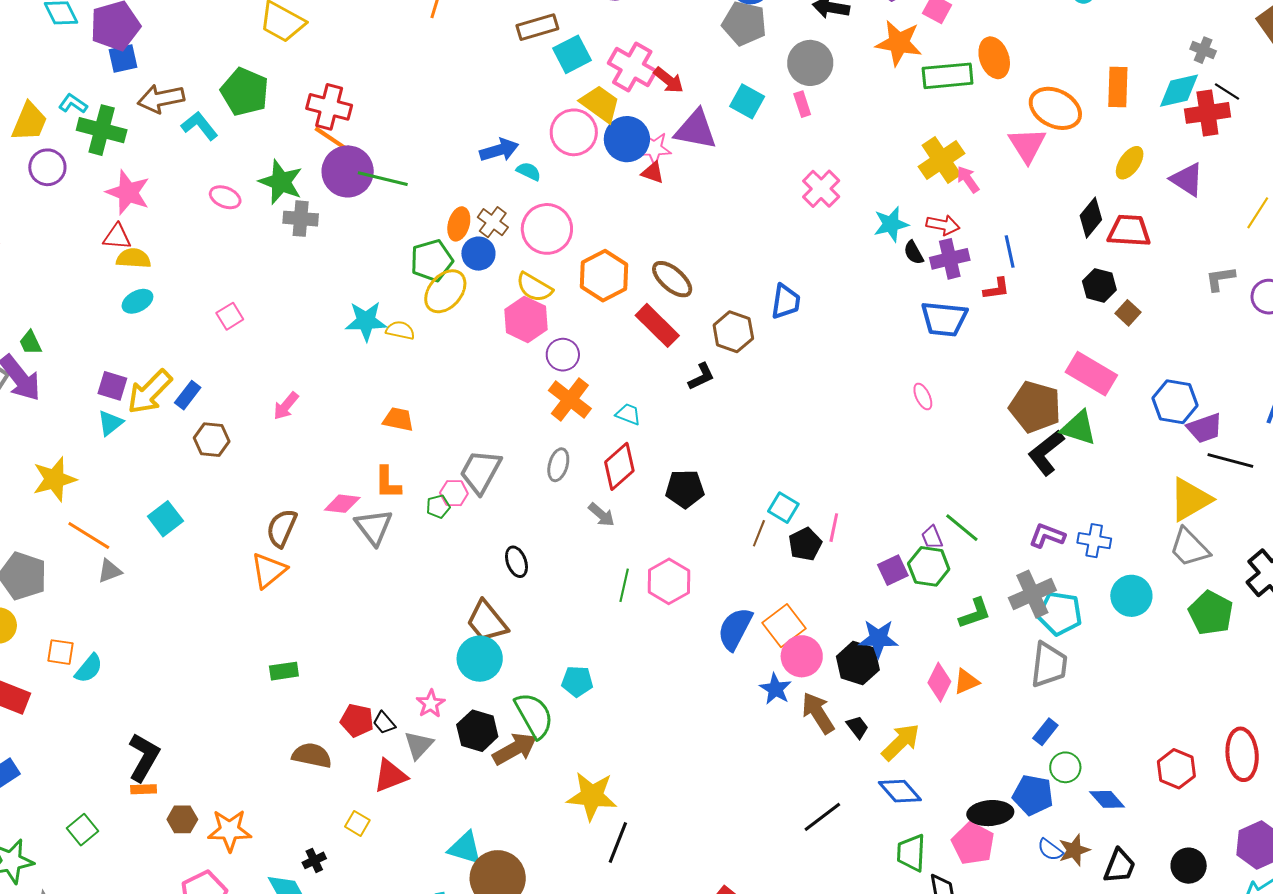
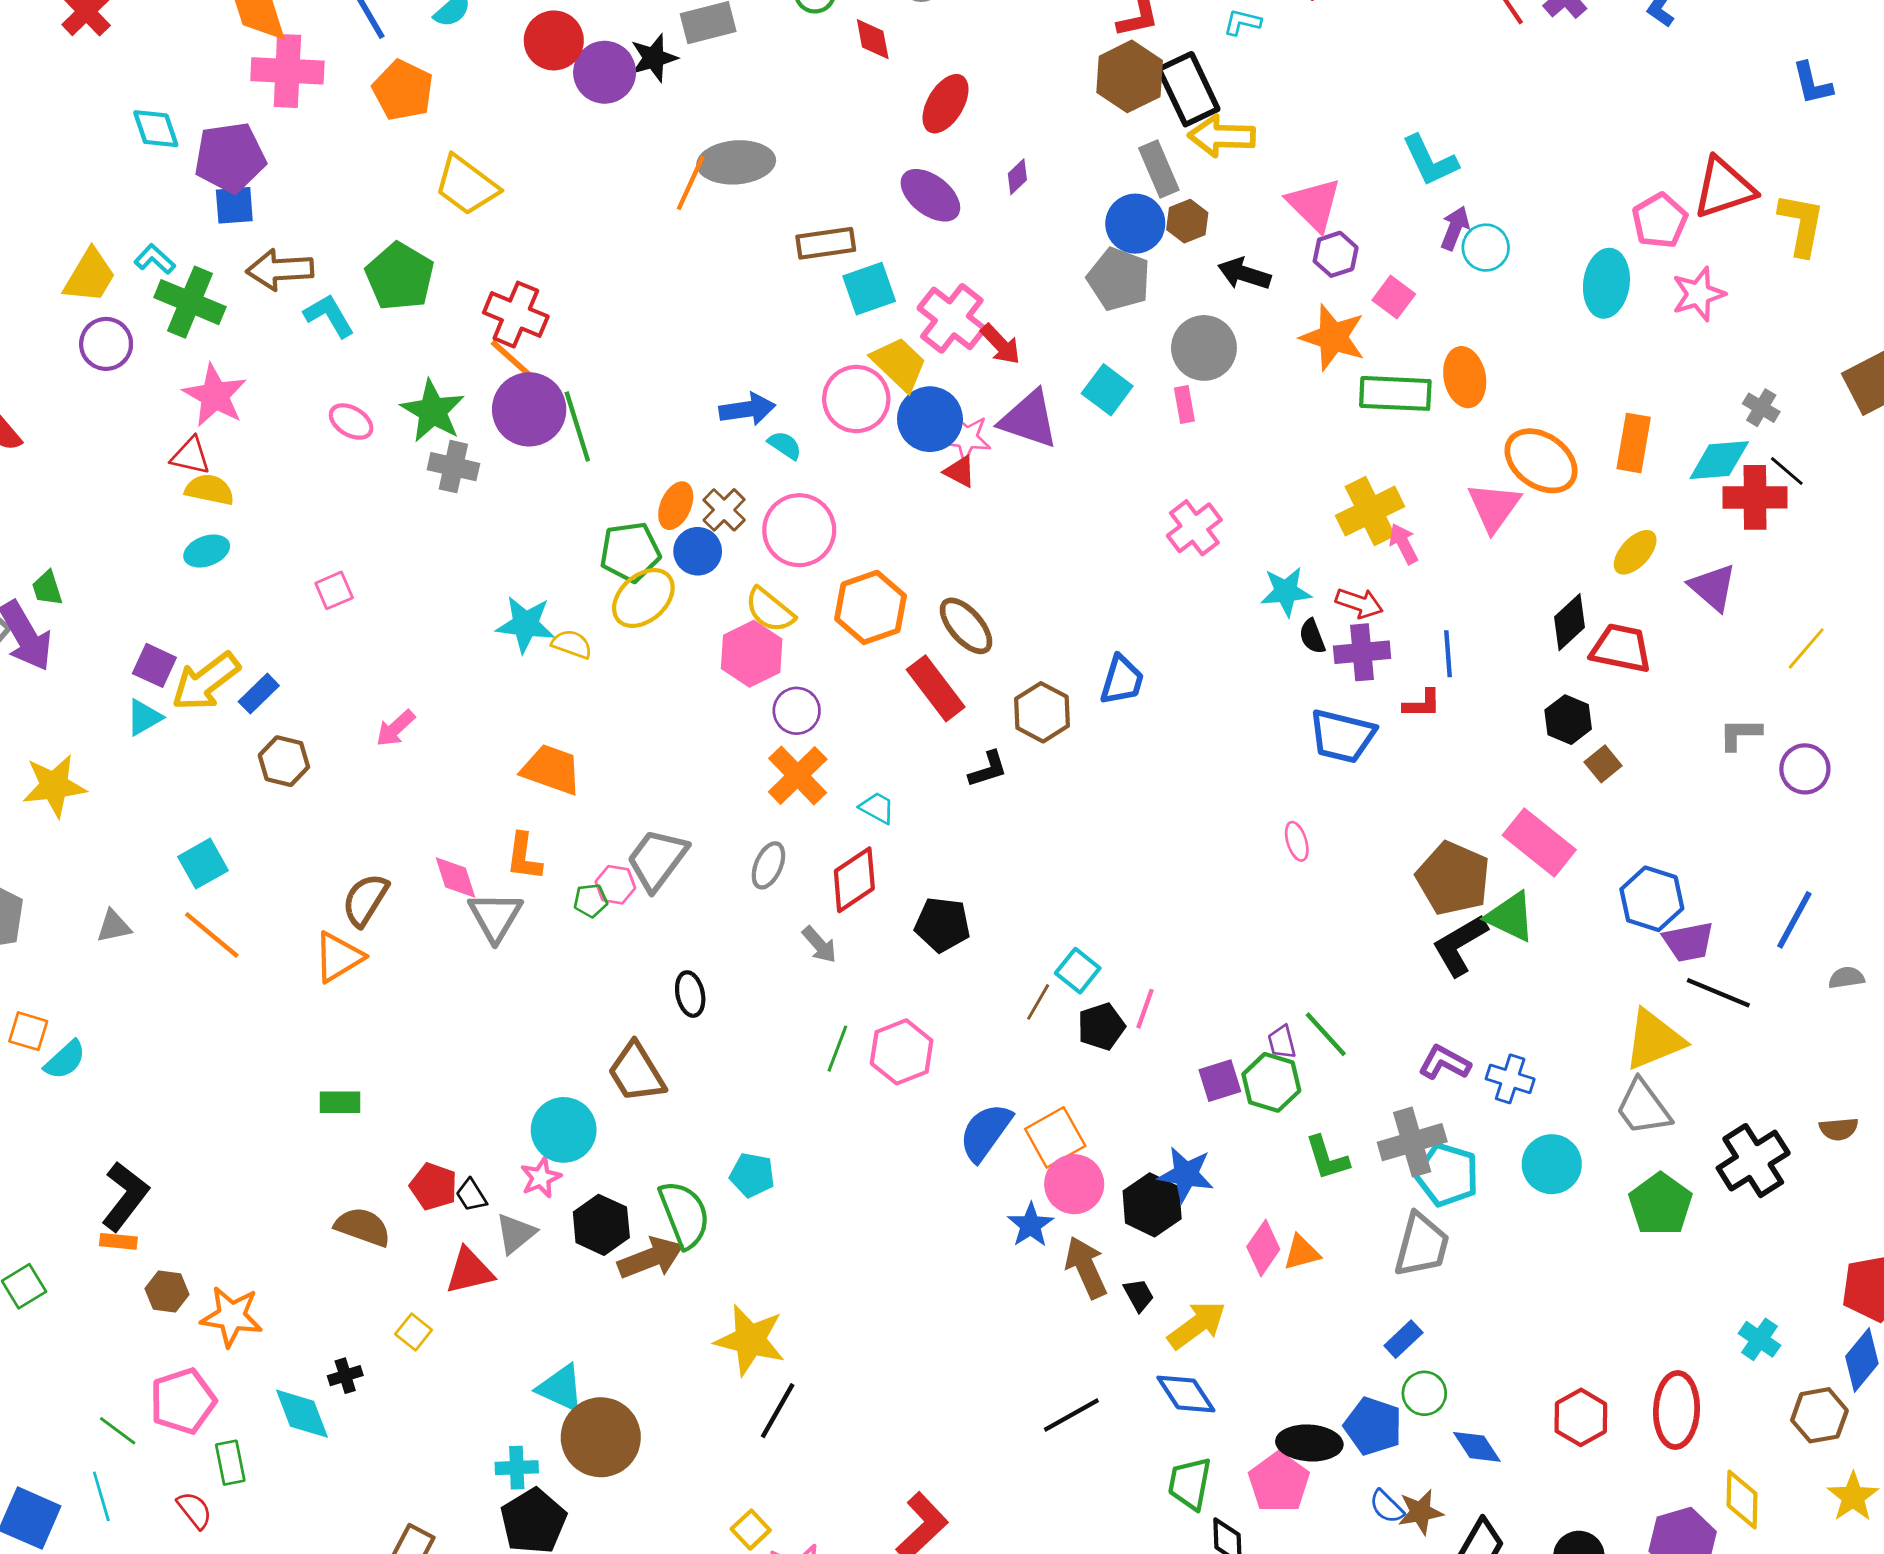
green line: (383, 179) -> (577, 427), turned 51
orange trapezoid: (398, 419) -> (551, 770), size x1.4
pink diamond: (342, 504) -> (455, 877), turned 57
orange line: (89, 535) -> (212, 935), moved
green L-shape: (975, 613) -> (1327, 1158), turned 84
cyan circle: (480, 659) -> (564, 1130), moved

